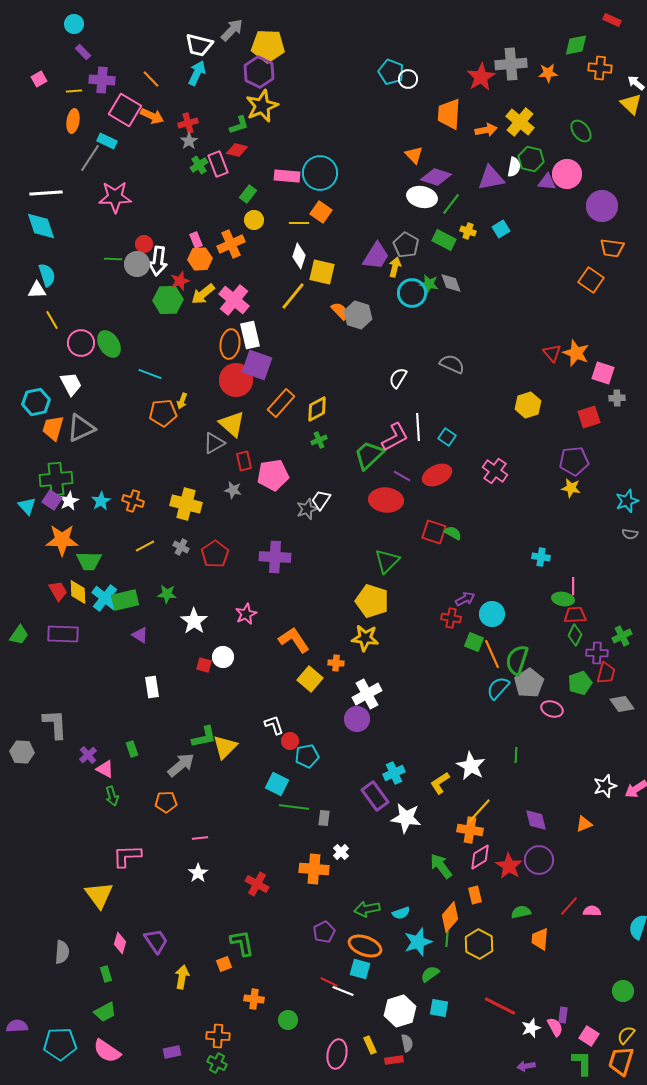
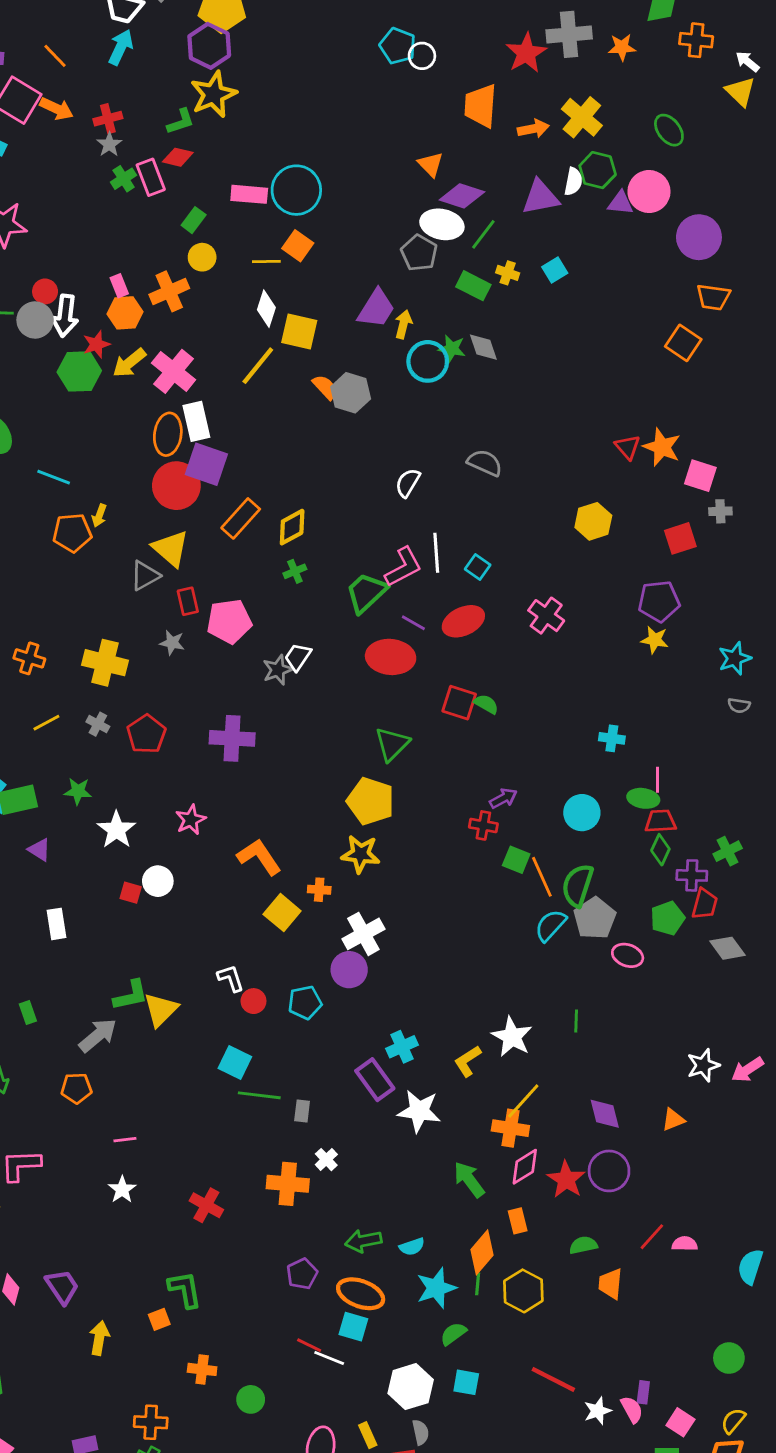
gray pentagon: (406, 245) -> (419, 253), moved
cyan circle: (492, 614) -> (582, 813), moved
cyan pentagon: (307, 756) -> (305, 1002), moved

